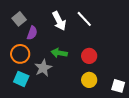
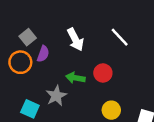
white line: (84, 19) -> (120, 37), moved
orange circle: (20, 54) -> (20, 62), moved
red circle: (89, 56) -> (103, 73), moved

